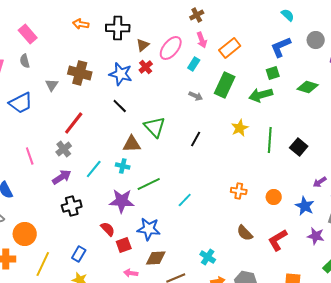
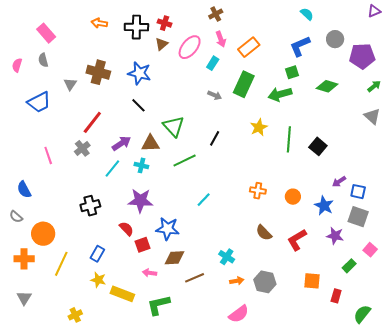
red cross: (146, 67) -> (165, 23), moved, turned -32
purple arrow: (62, 177) -> (121, 143), moved
green line: (149, 184) -> (185, 160), moved

